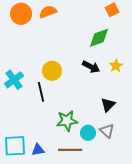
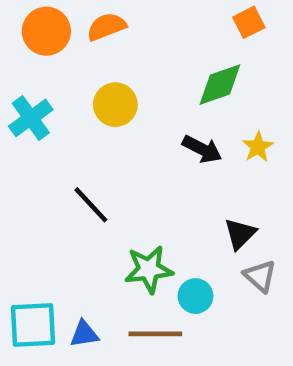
yellow circle: (52, 71) -> (115, 105), moved
cyan cross: (14, 80) -> (31, 118), moved
black line: (41, 92) -> (91, 205), turned -30
gray triangle: (107, 131) -> (260, 276), moved

